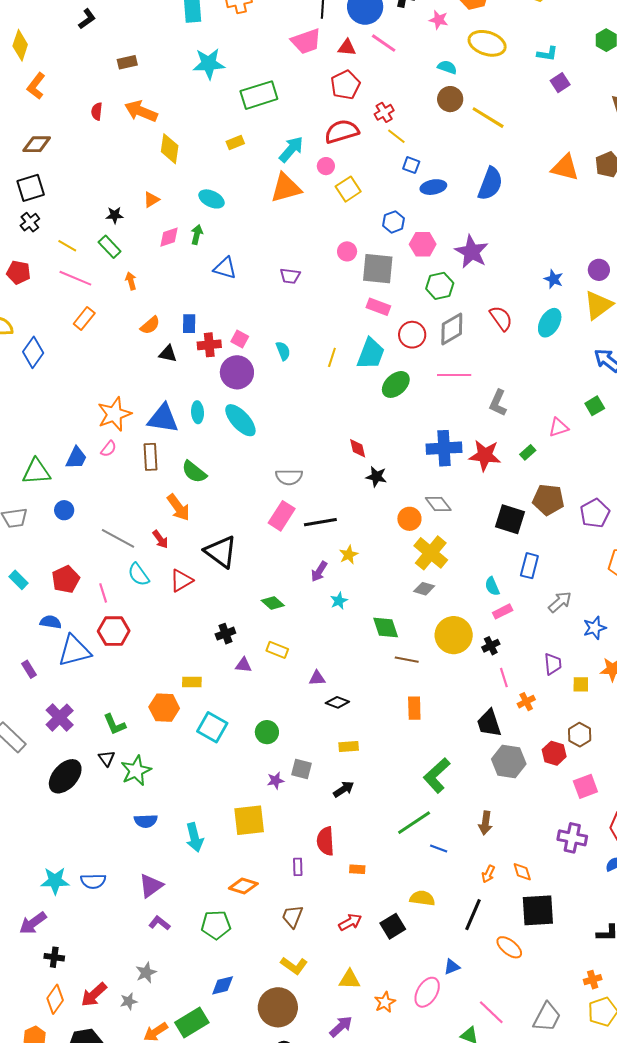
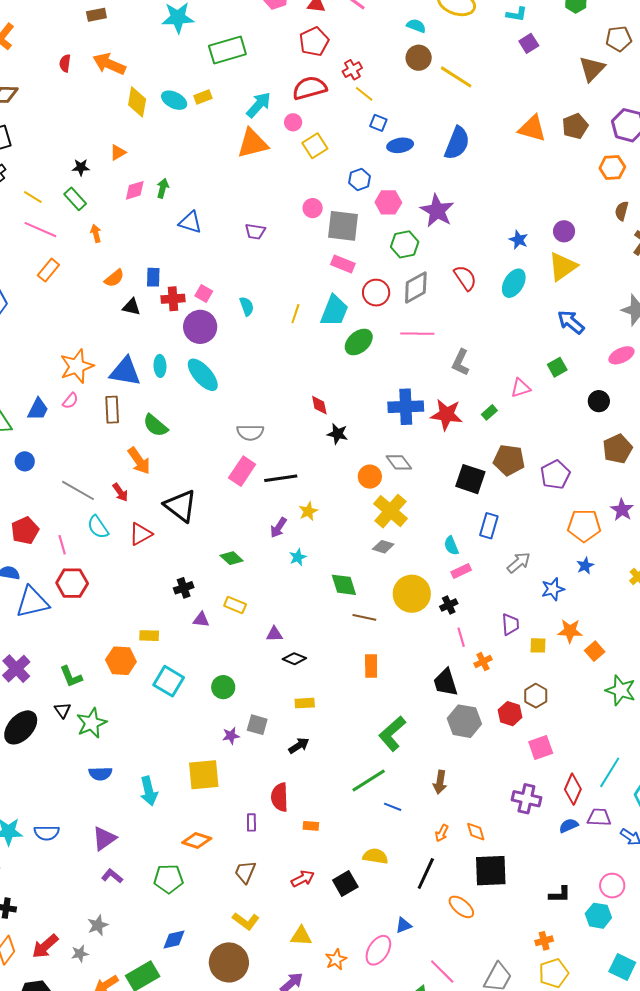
cyan ellipse: (212, 199) -> (174, 100), moved

